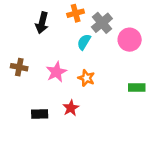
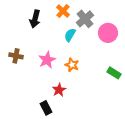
orange cross: (76, 13) -> (63, 11), turned -32
green rectangle: (137, 88) -> (114, 73), turned 32
black rectangle: (40, 114) -> (46, 108), moved, turned 64

